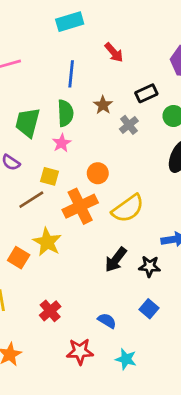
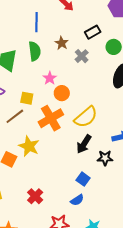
pink star: (62, 143) -> (50, 78), moved
black arrow: (116, 260) -> (84, 144), moved
blue square: (149, 309) -> (83, 179), moved
blue semicircle: (107, 321) -> (77, 200), turned 120

